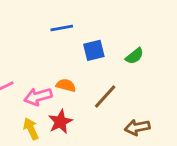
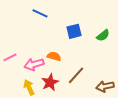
blue line: (62, 28) -> (40, 13), moved, turned 35
brown line: (105, 97) -> (76, 75), moved

